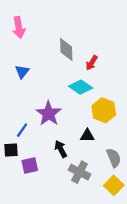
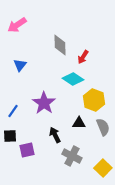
pink arrow: (19, 27) -> (17, 25), turned 66
blue line: (22, 130) -> (13, 111), moved
gray semicircle: (114, 158) -> (103, 127), moved

